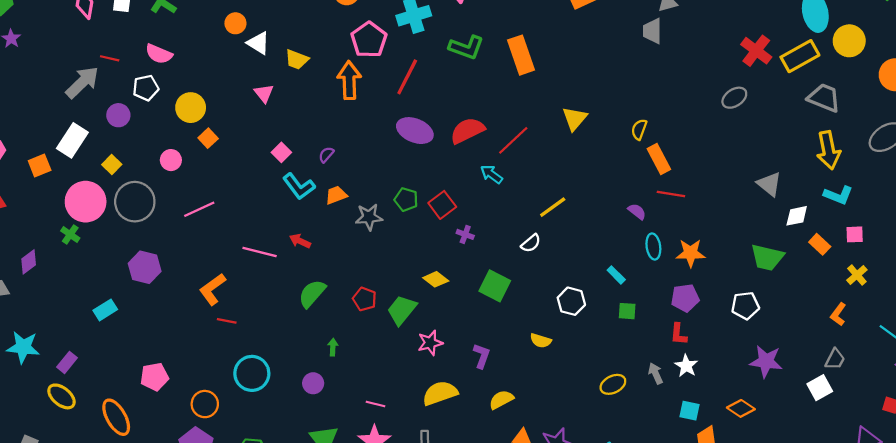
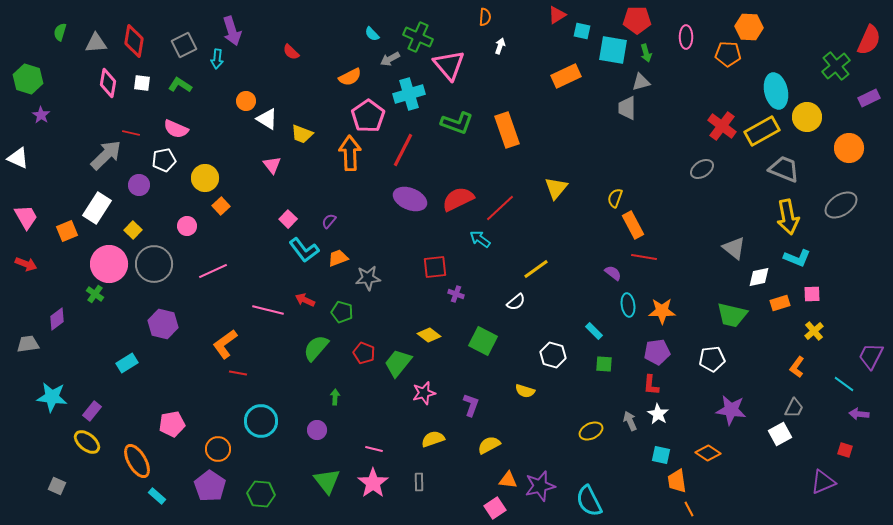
green pentagon: (406, 199) -> (342, 312), moved
red square: (442, 205) -> (435, 267), turned 30
orange rectangle: (820, 244) -> (780, 303), turned -60
yellow semicircle: (440, 393) -> (433, 439), size x0.7

